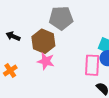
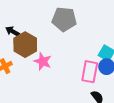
brown hexagon: (43, 41) -> (25, 45), moved

